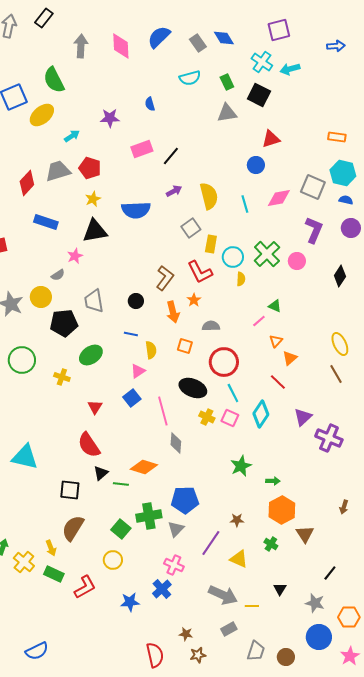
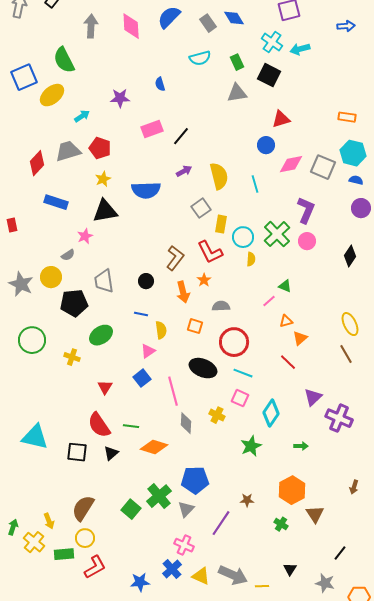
pink diamond: (279, 198) -> (291, 164), moved
purple L-shape: (314, 230) -> (306, 210), moved
orange triangle: (276, 341) -> (286, 321), turned 32
cyan line: (233, 393) -> (243, 373), turned -42
cyan diamond: (261, 414) -> (271, 413), moved
yellow cross: (207, 417) -> (217, 415), moved
green arrow: (273, 481) -> (301, 446), moved
green line: (121, 484) -> (131, 426), moved
black square: (70, 490) -> (77, 452), moved
green cross: (149, 516) -> (159, 496), turned -30
yellow arrow: (51, 548) -> (49, 521), moved
yellow triangle: (239, 559) -> (201, 576), moved
yellow circle: (113, 560) -> (85, 538), moved
green rectangle: (54, 574) -> (64, 554), turned -30

